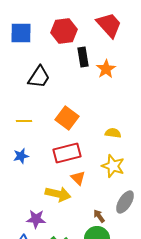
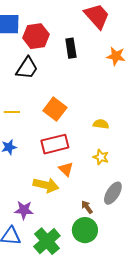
red hexagon: (64, 31) -> (36, 36), moved
orange star: (106, 69) -> (116, 56), moved, turned -30
yellow star: (113, 166) -> (101, 157), size x0.7

